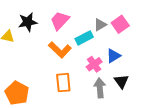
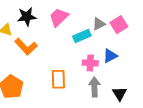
orange L-shape: (60, 50) -> (26, 47), moved
pink cross: (94, 64) -> (90, 63), turned 35
black triangle: (121, 81) -> (120, 94), moved

